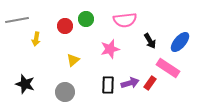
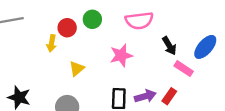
yellow arrow: (36, 39) -> (52, 43), moved
pink rectangle: (168, 68) -> (184, 69), moved, size x0.7

